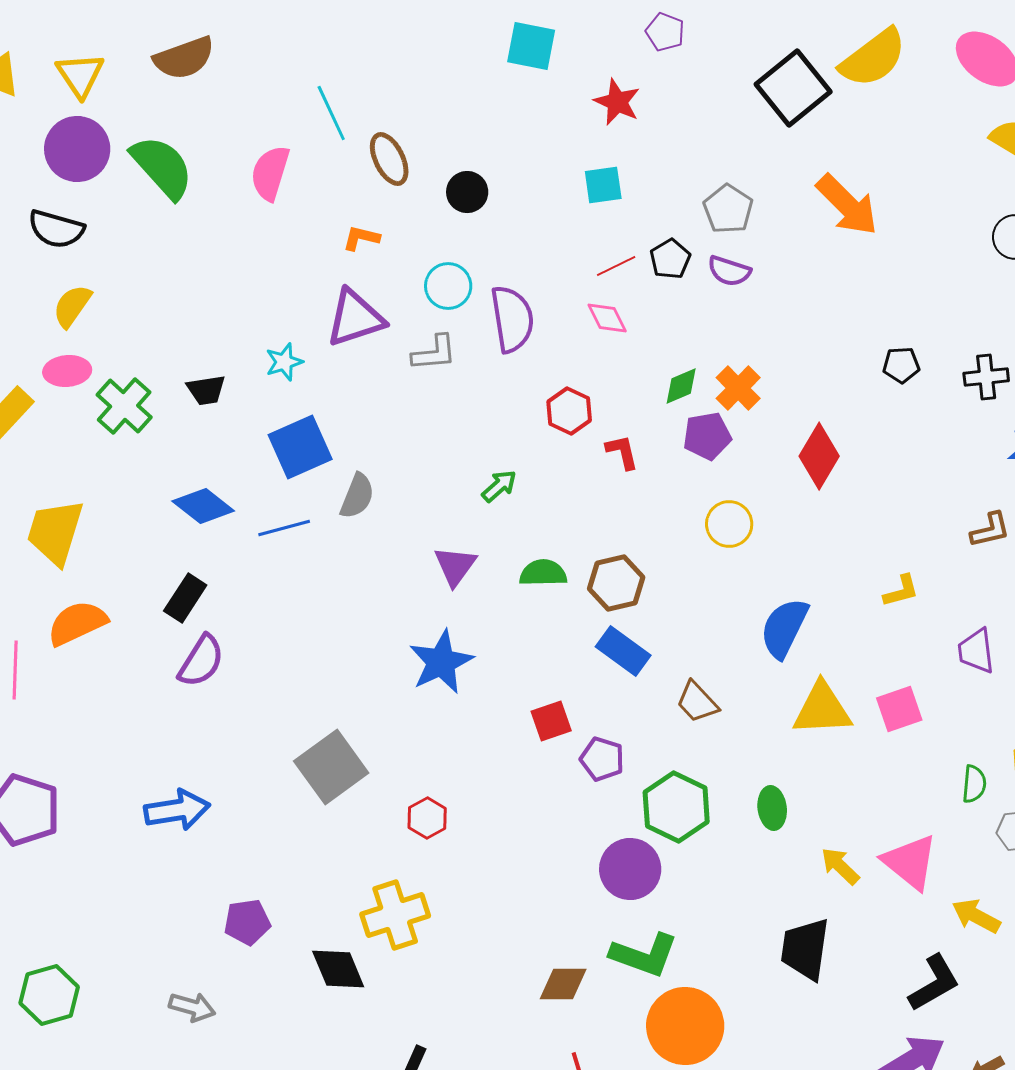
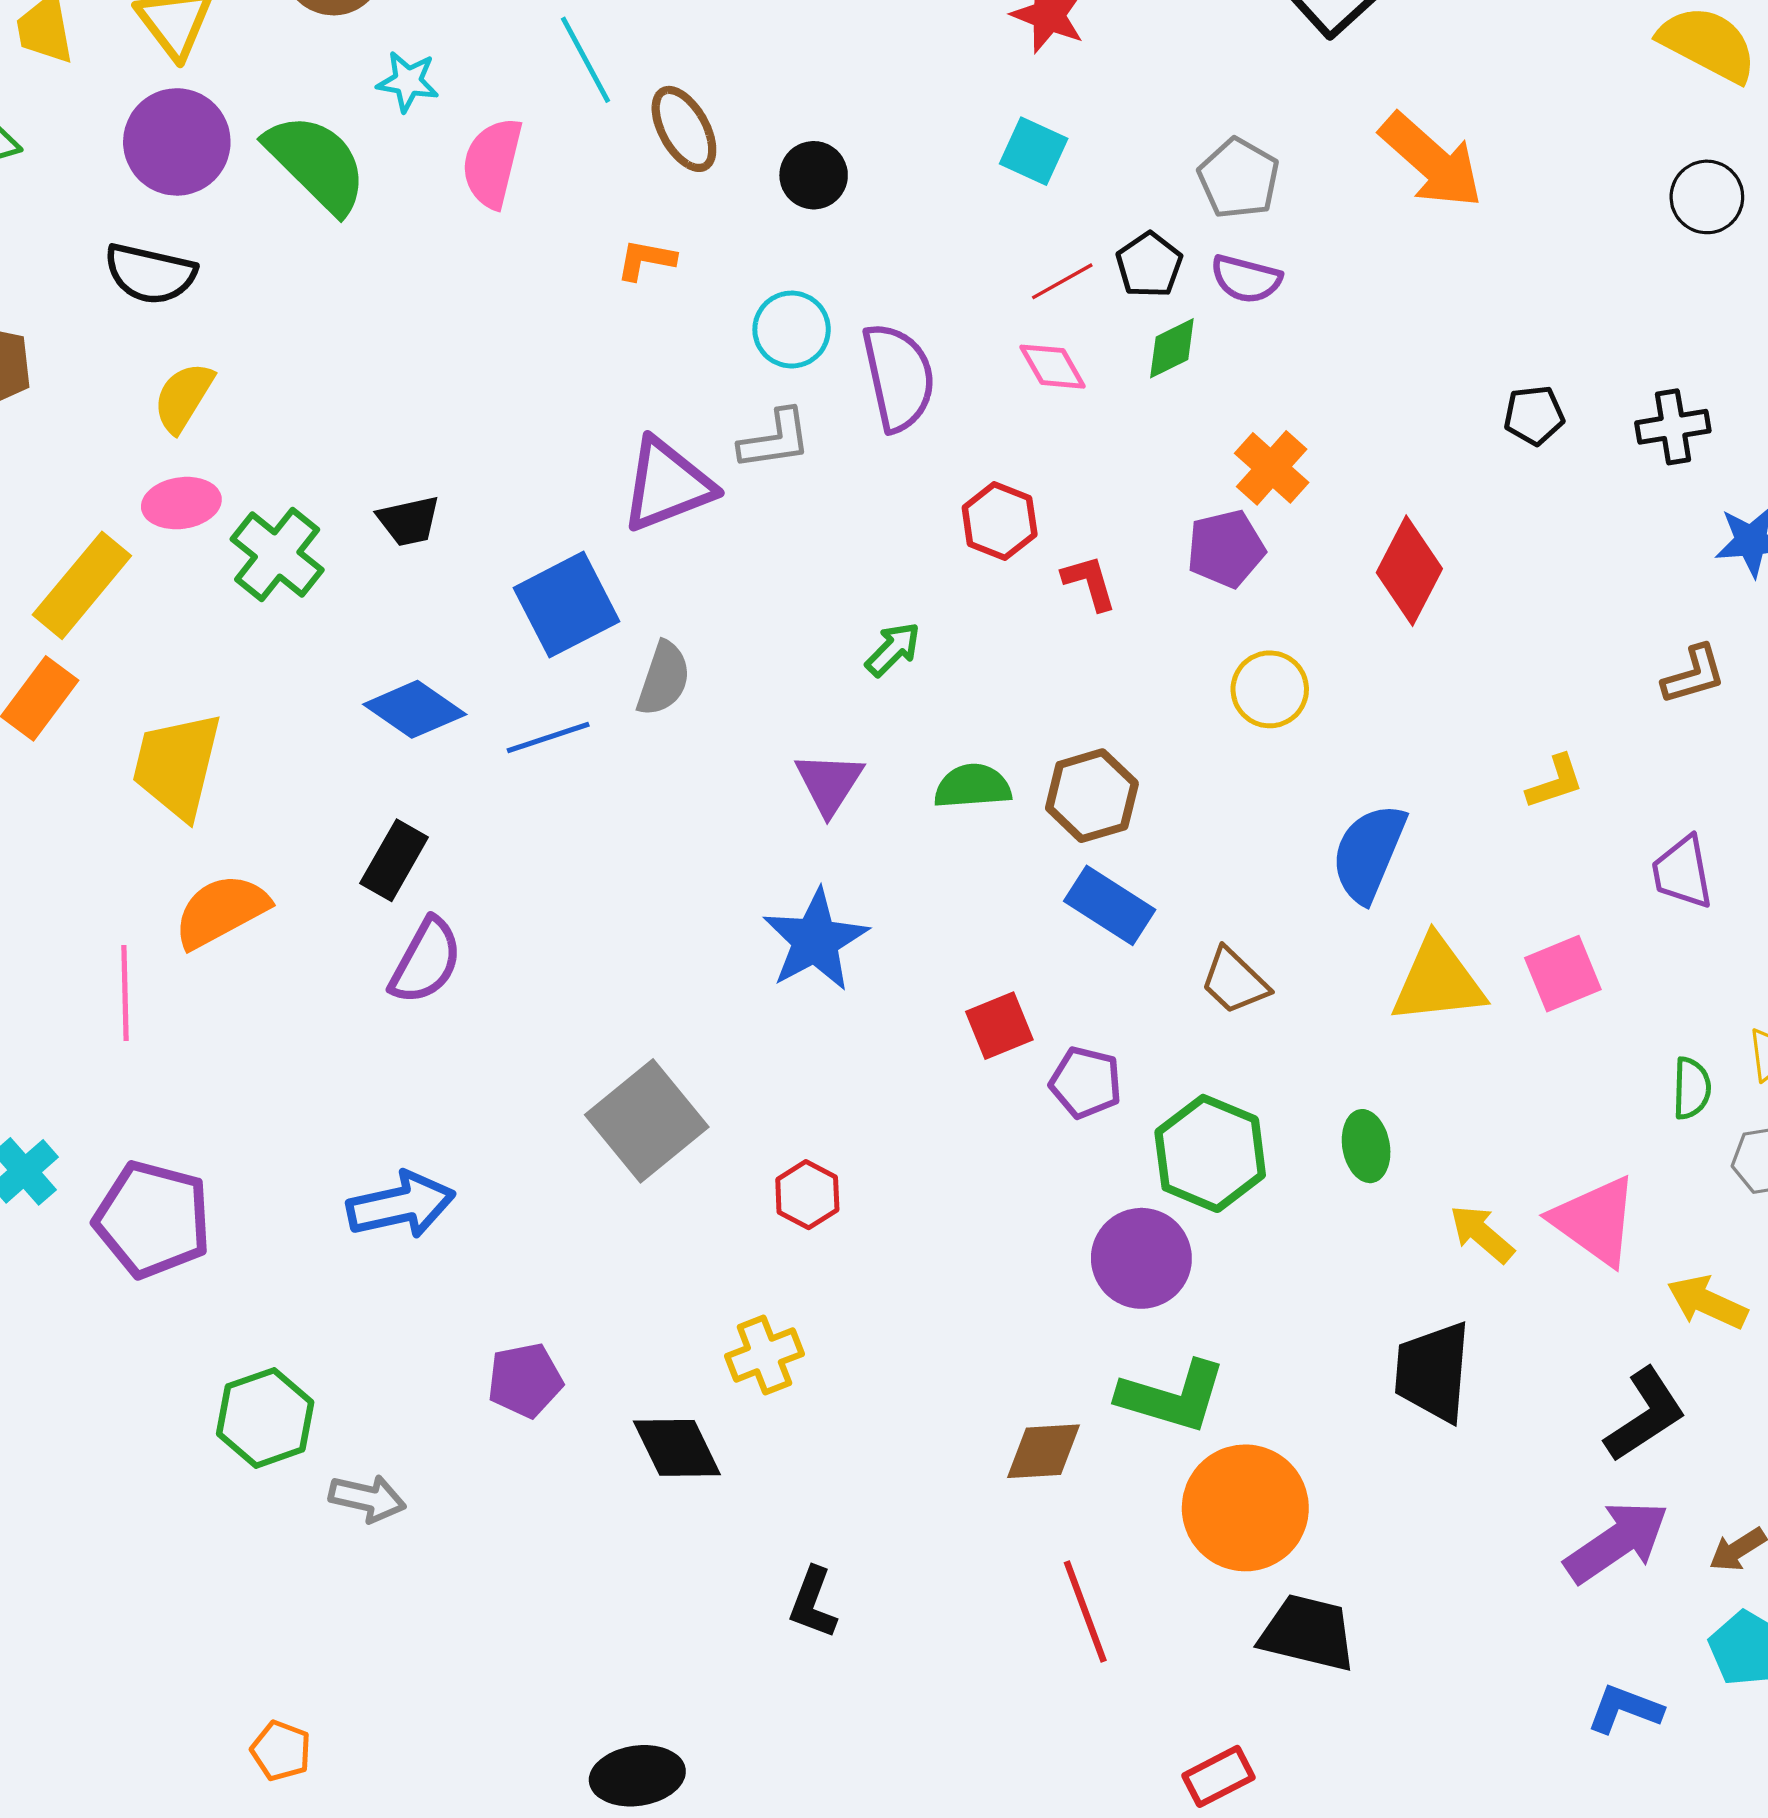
cyan square: (603, 185) -> (1034, 151), turned 36
purple triangle: (355, 318) -> (667, 485), moved
cyan star: (284, 362) -> (408, 81), moved, turned 30
green diamond: (681, 386) -> (1172, 348), moved
yellow cross: (395, 915) -> (764, 1355), size x0.7
green hexagon: (49, 995) -> (265, 1418), moved
gray arrow: (192, 1007) -> (367, 1498), moved

